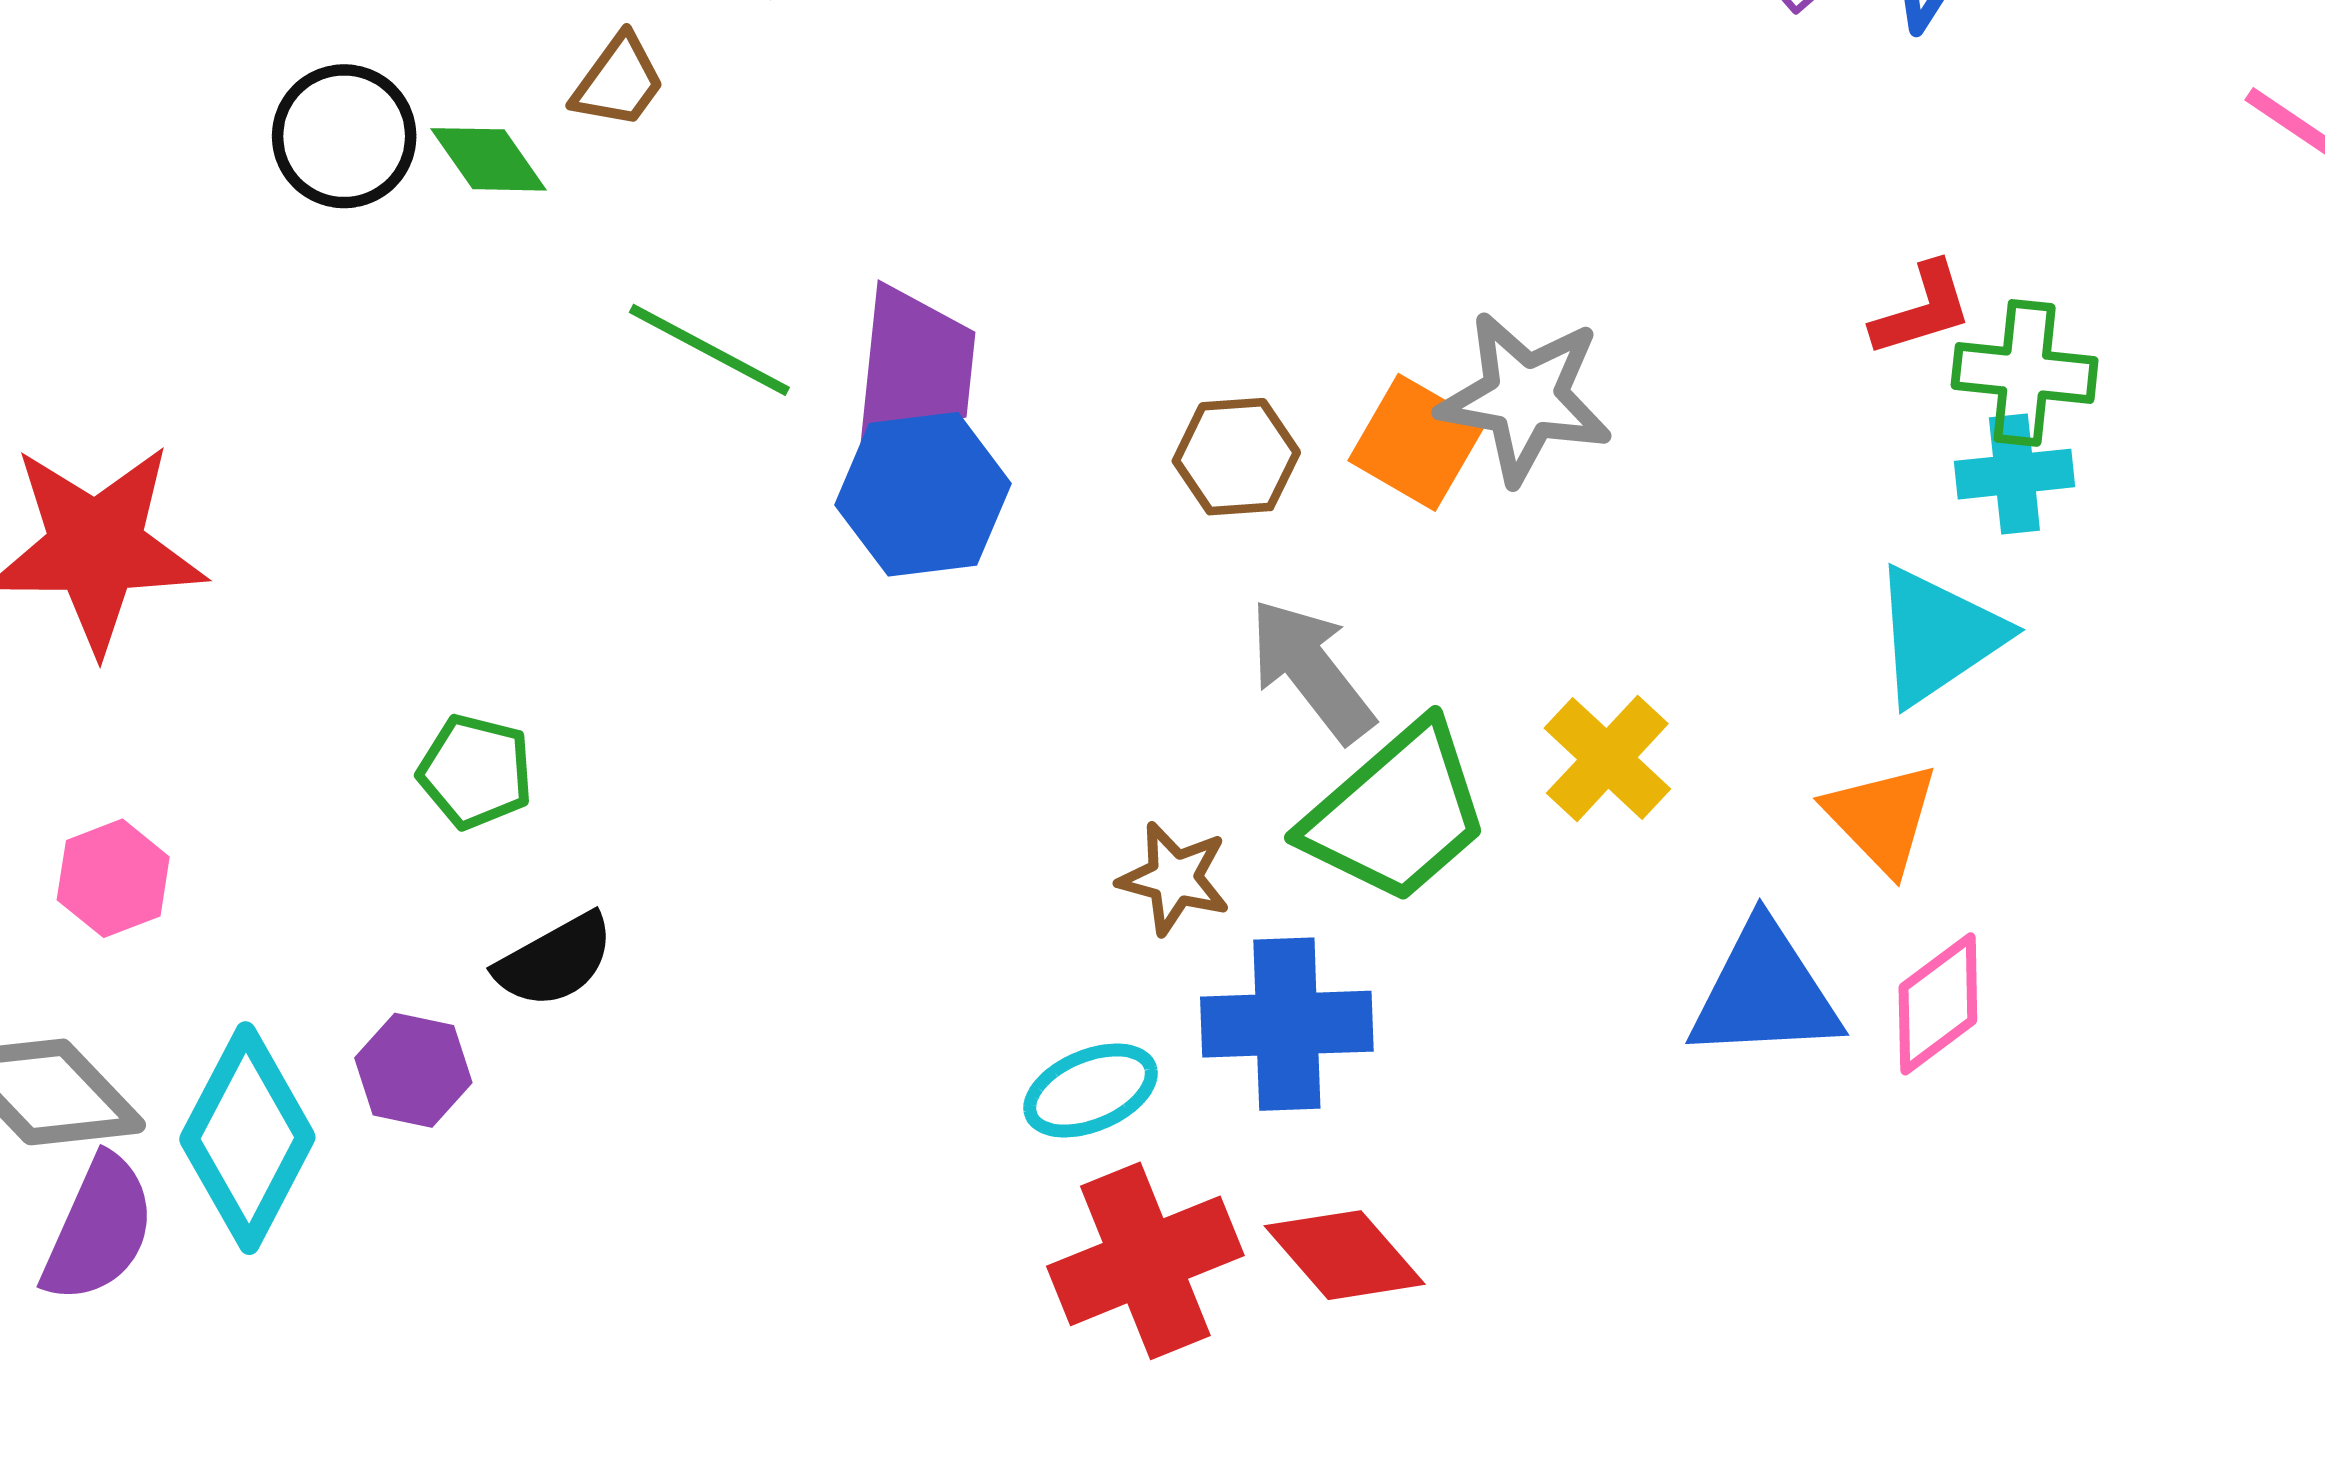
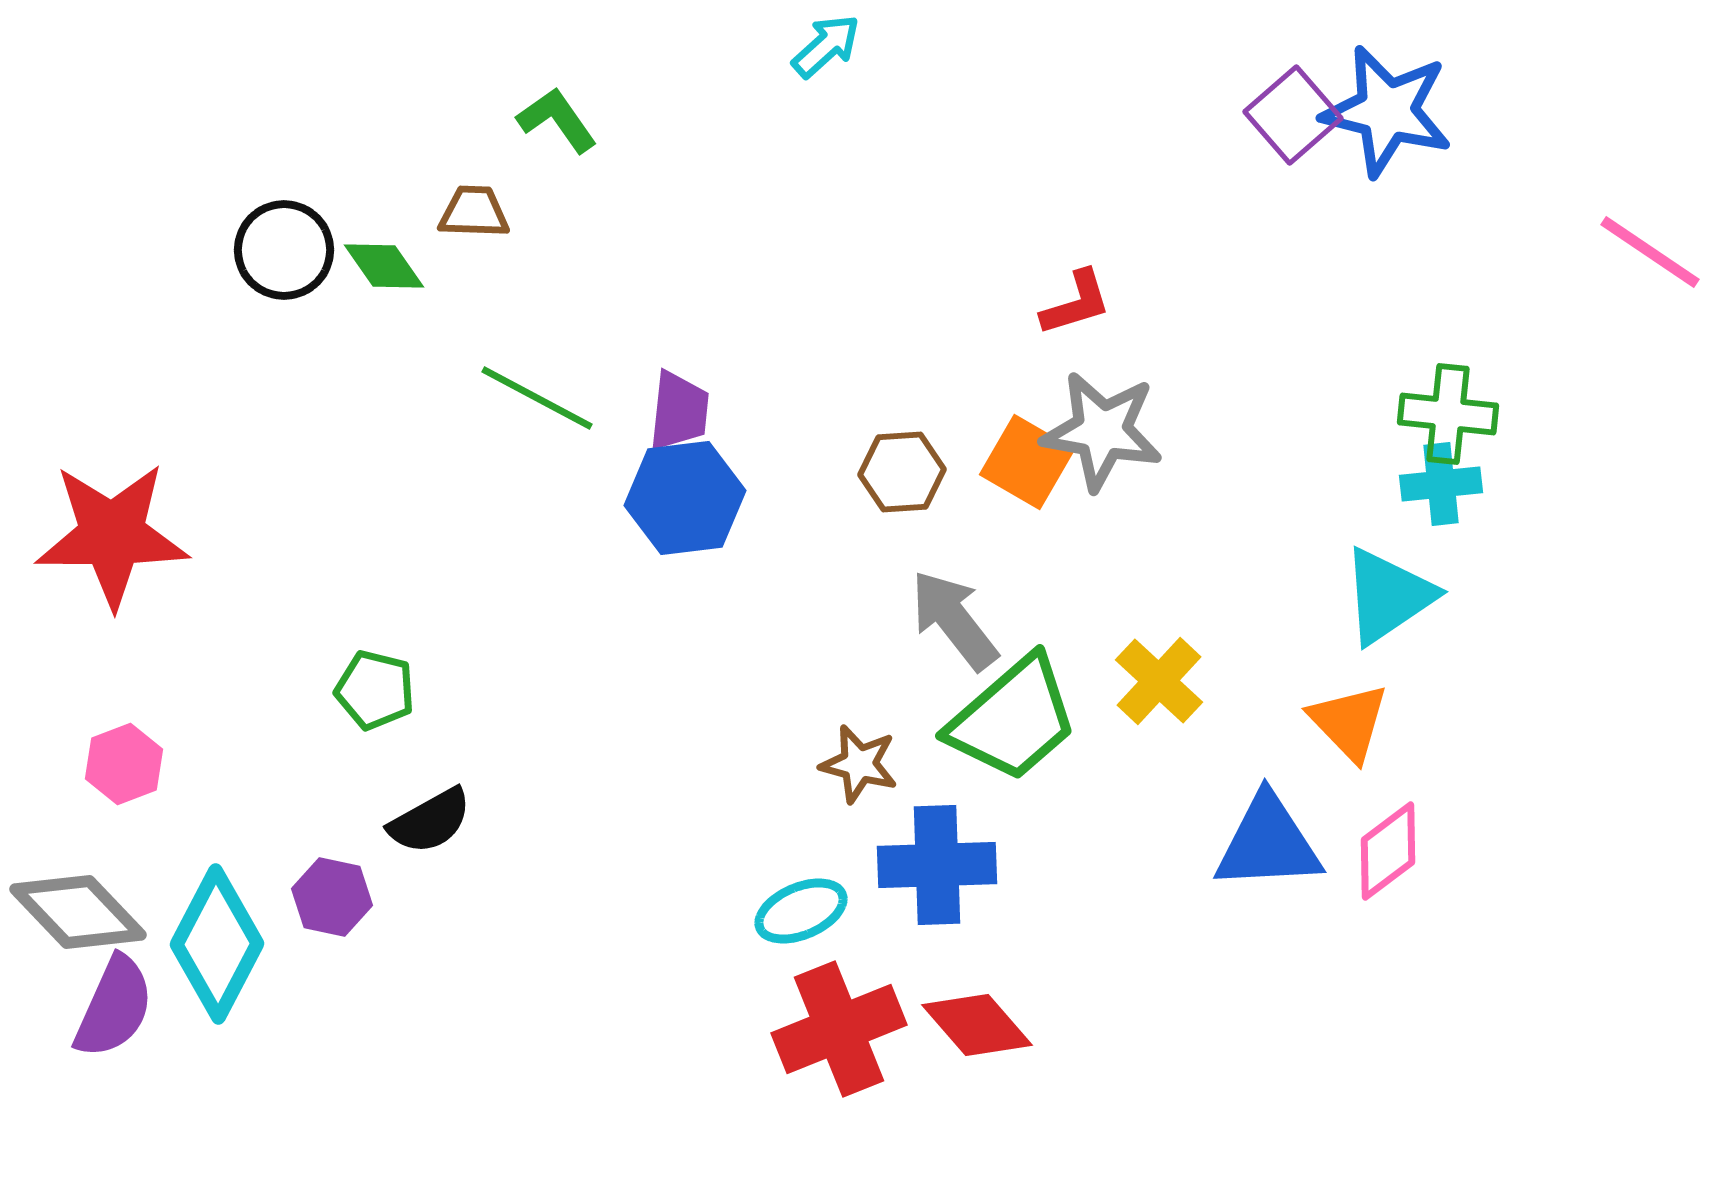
brown trapezoid: (618, 81) -> (474, 212), turned -124
red L-shape: (1922, 309) -> (1076, 303), moved
purple trapezoid: (914, 369) -> (679, 411), size x0.7

